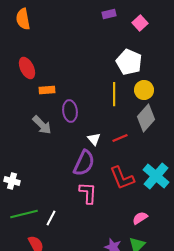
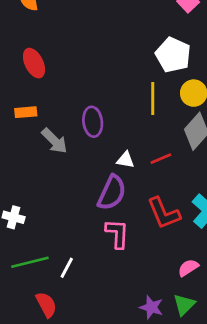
orange rectangle: (47, 90) -> (26, 112), moved
white triangle: (94, 139) -> (125, 160), turned -40

